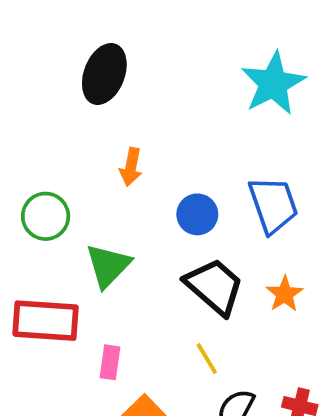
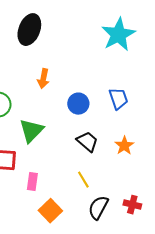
blue trapezoid: (273, 205) -> (118, 99), size x0.7
black trapezoid: (214, 286) -> (87, 142), size x0.7

